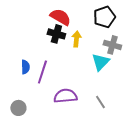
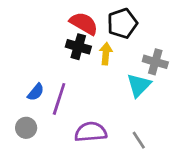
black pentagon: (104, 17) -> (122, 23), moved
blue semicircle: (25, 67) -> (36, 92), turned 40
gray circle: (18, 108) -> (26, 128), moved

